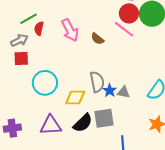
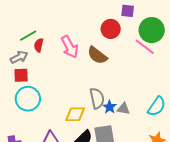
red circle: (129, 13) -> (111, 29), moved
pink line: (124, 29) -> (145, 47), moved
brown semicircle: (97, 39) -> (97, 55), size x1.5
cyan circle: (45, 83) -> (28, 99), moved

